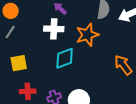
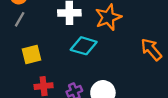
cyan diamond: (65, 58) -> (84, 46), turned 40

